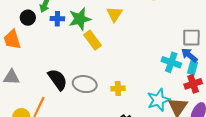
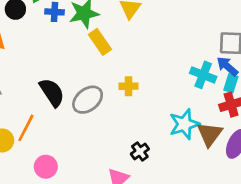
gray ellipse: (85, 84) -> (88, 100), turned -50
yellow cross: (118, 89) -> (128, 86), moved

